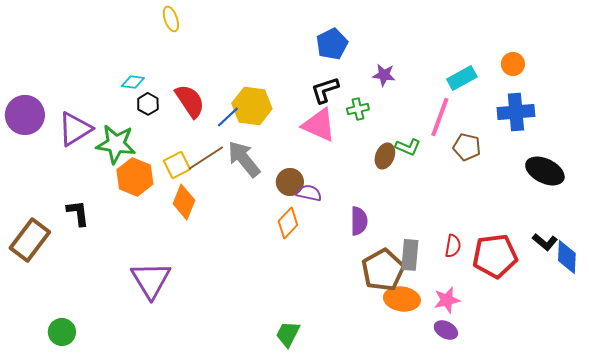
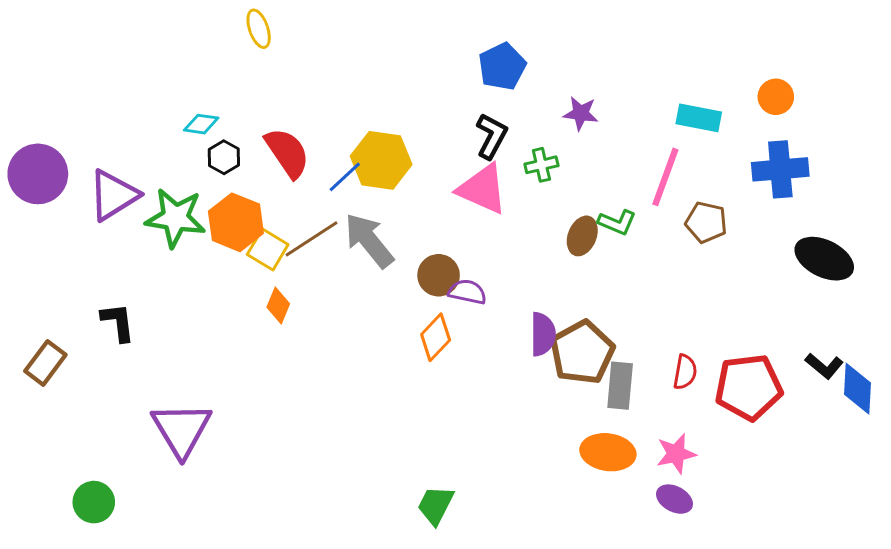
cyan rectangle: (462, 78) -> (699, 118), turned 40
black L-shape: (325, 90) -> (492, 136), turned 136
yellow square: (177, 165) -> (268, 250), turned -32
orange hexagon: (135, 177) -> (236, 222), moved
orange diamond: (184, 202) -> (278, 305), size x0.7
brown rectangle: (30, 240) -> (45, 363), size x0.7
brown pentagon: (383, 270) -> (582, 352), moved
purple triangle: (151, 280) -> (181, 429), moved

